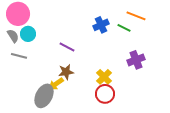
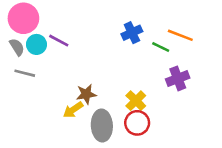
orange line: (136, 16) -> (180, 35), moved
green line: (124, 28) -> (161, 47), moved
purple line: (67, 47) -> (59, 41), moved
gray ellipse: (44, 96) -> (102, 125), moved, turned -30

